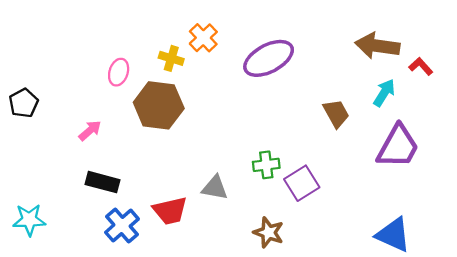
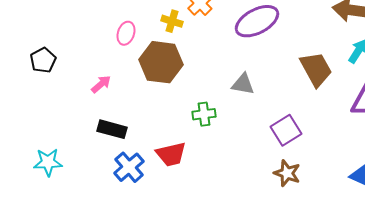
brown trapezoid: (336, 113) -> (316, 69), size x1.4
green cross: (266, 165) -> (204, 114), moved
gray triangle: (215, 188) -> (243, 84), moved
brown star: (269, 232) -> (287, 173), moved

